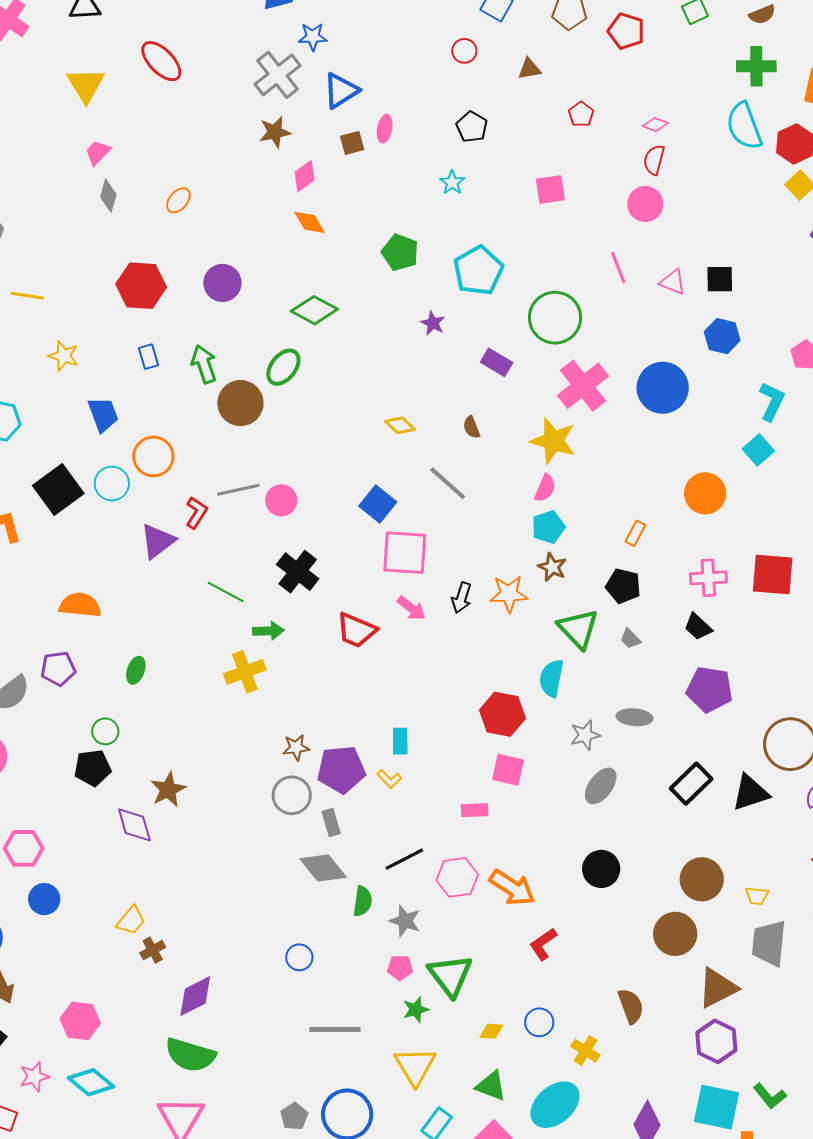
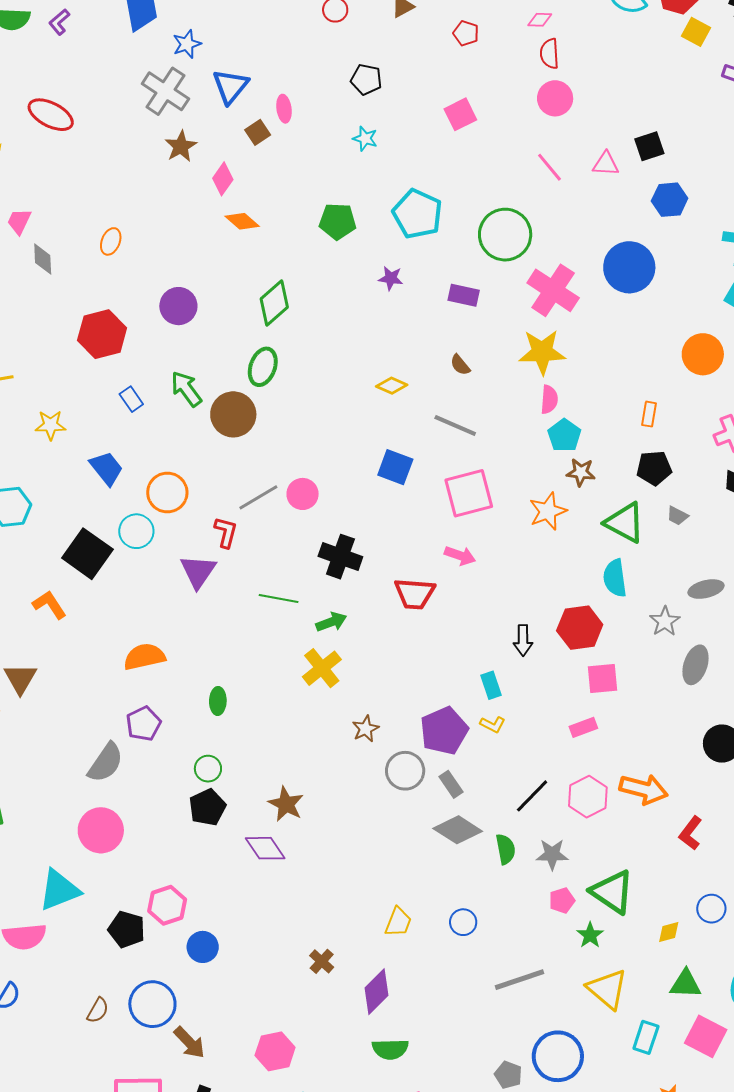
green diamond: (314, 310) -> (274, 303), turned -51
pink square: (405, 553) -> (469, 493), moved
black arrow: (462, 598) -> (523, 640), moved
brown star: (296, 747) -> (366, 729), moved
yellow trapezoid: (131, 920) -> (398, 922), moved
green semicircle: (190, 1055) -> (390, 1049), size x0.7

